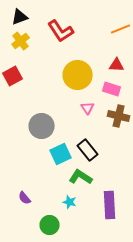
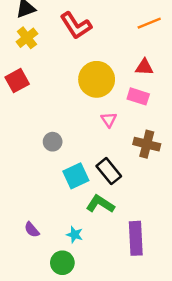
brown cross: (119, 116) -> (147, 144), moved
gray circle: (42, 126) -> (53, 142), size x0.6
cyan star: (70, 202) -> (75, 235), moved

